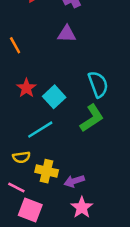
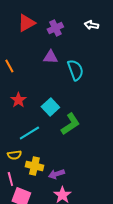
cyan semicircle: (98, 84) -> (75, 70), moved
cyan square: (54, 97) -> (50, 107), moved
pink line: (16, 187) -> (10, 179), turned 48

